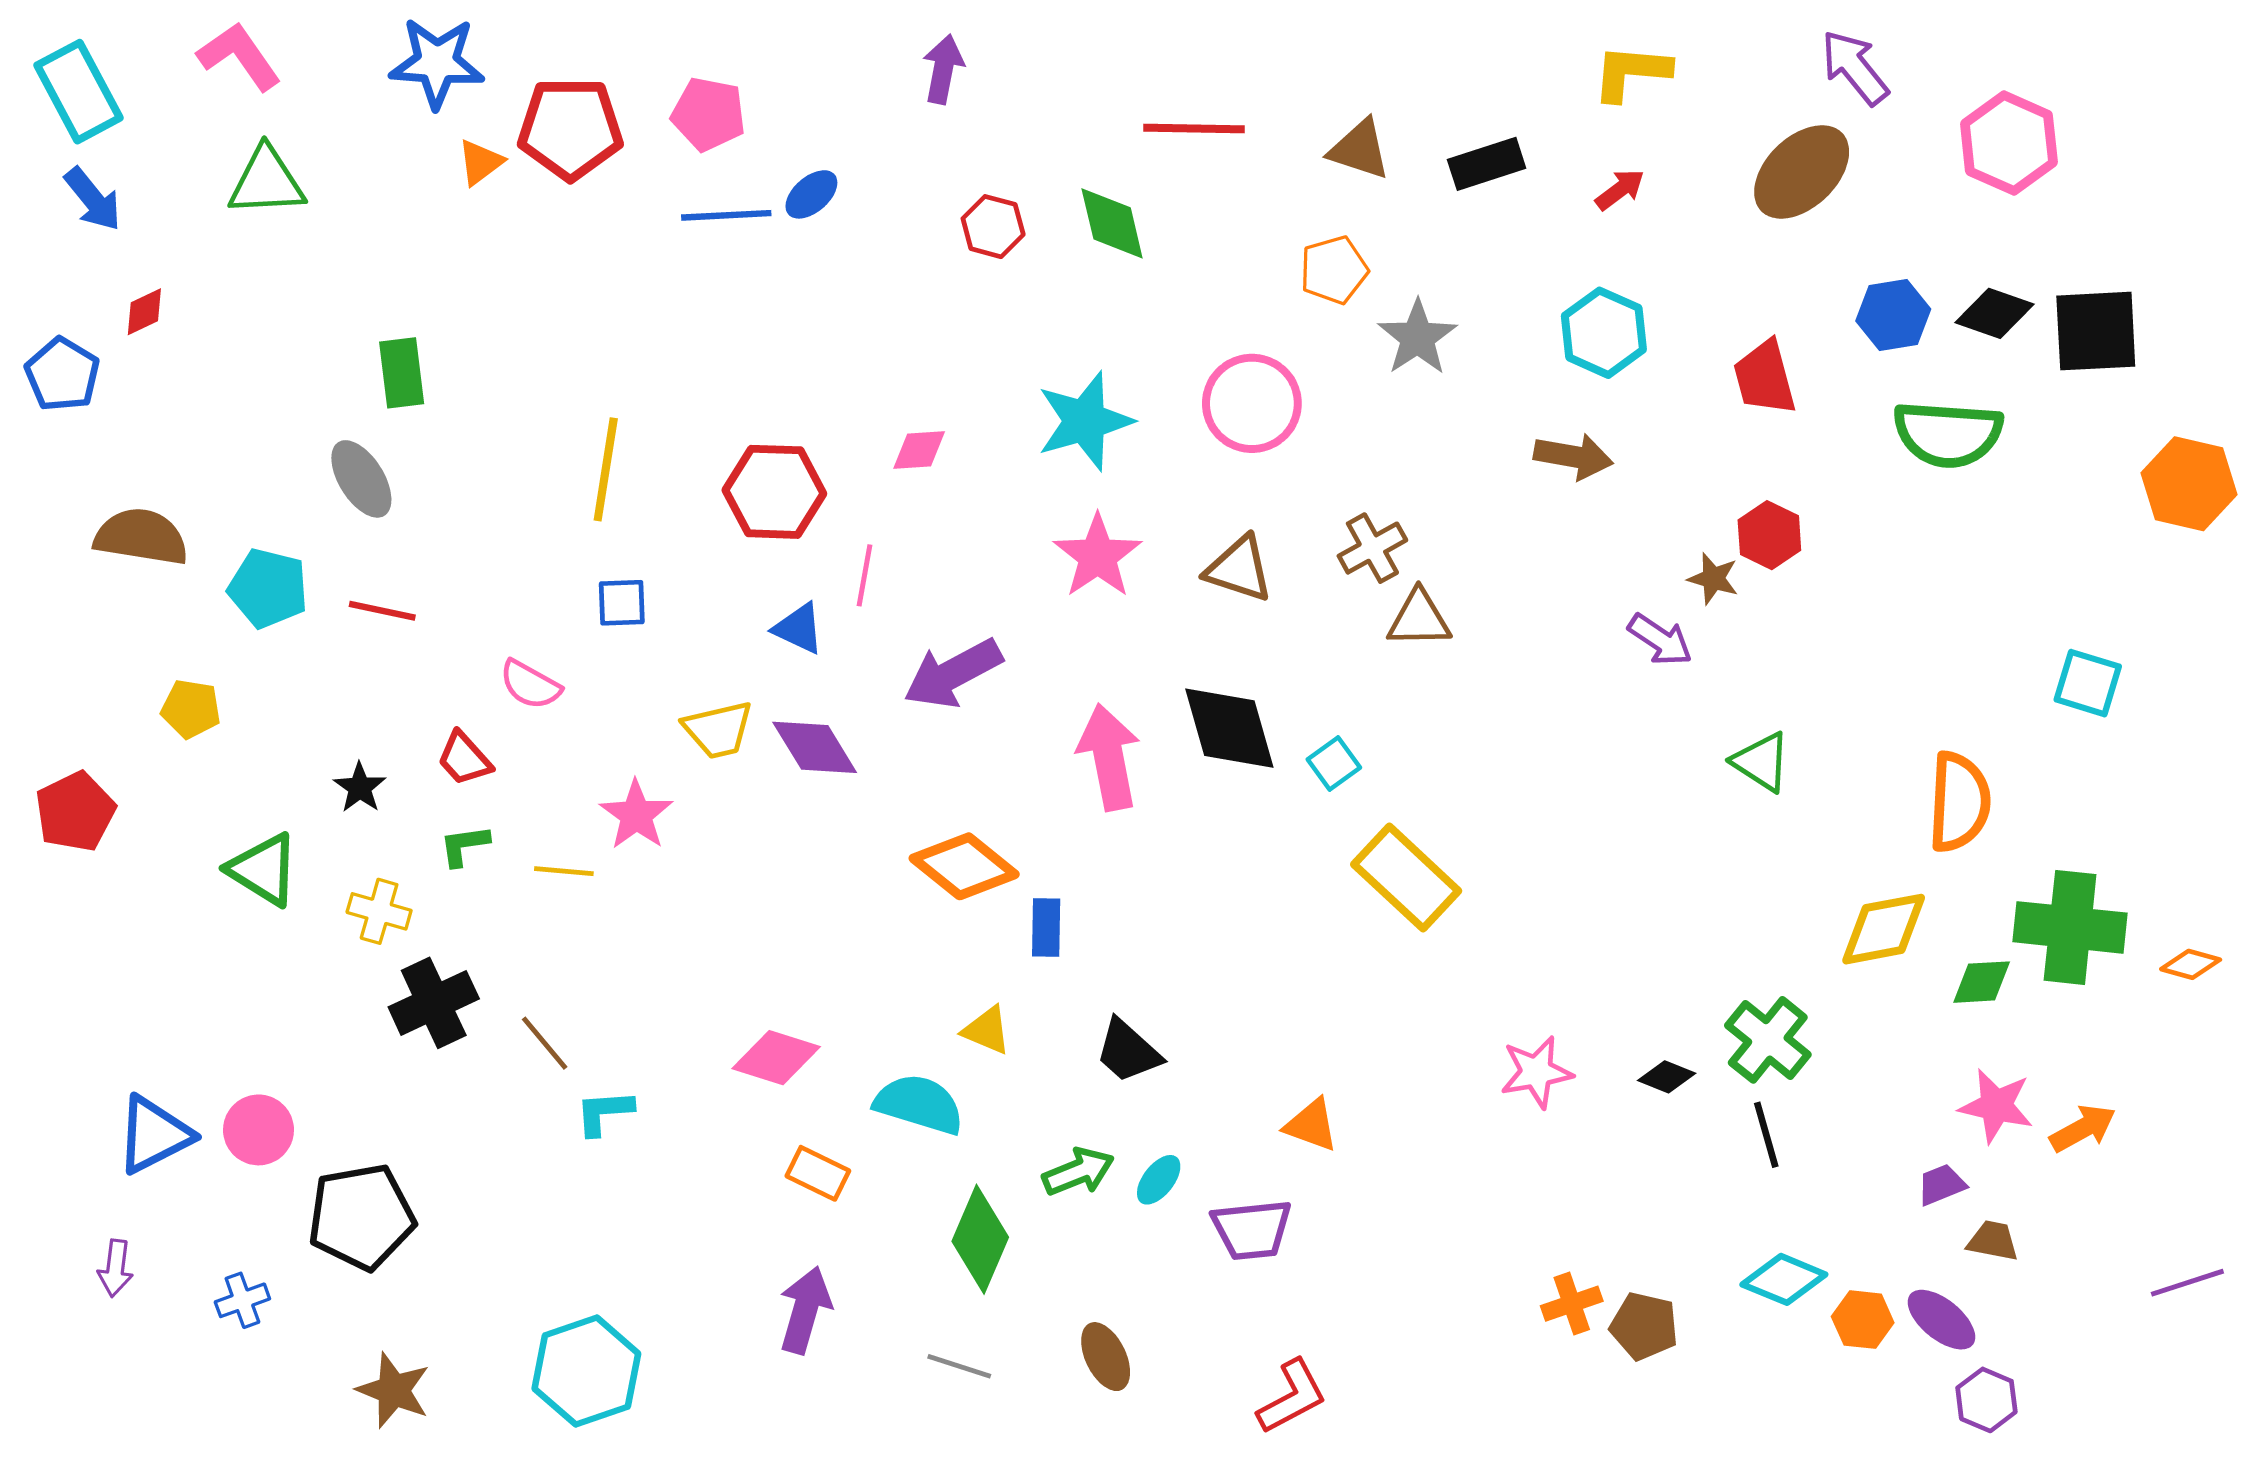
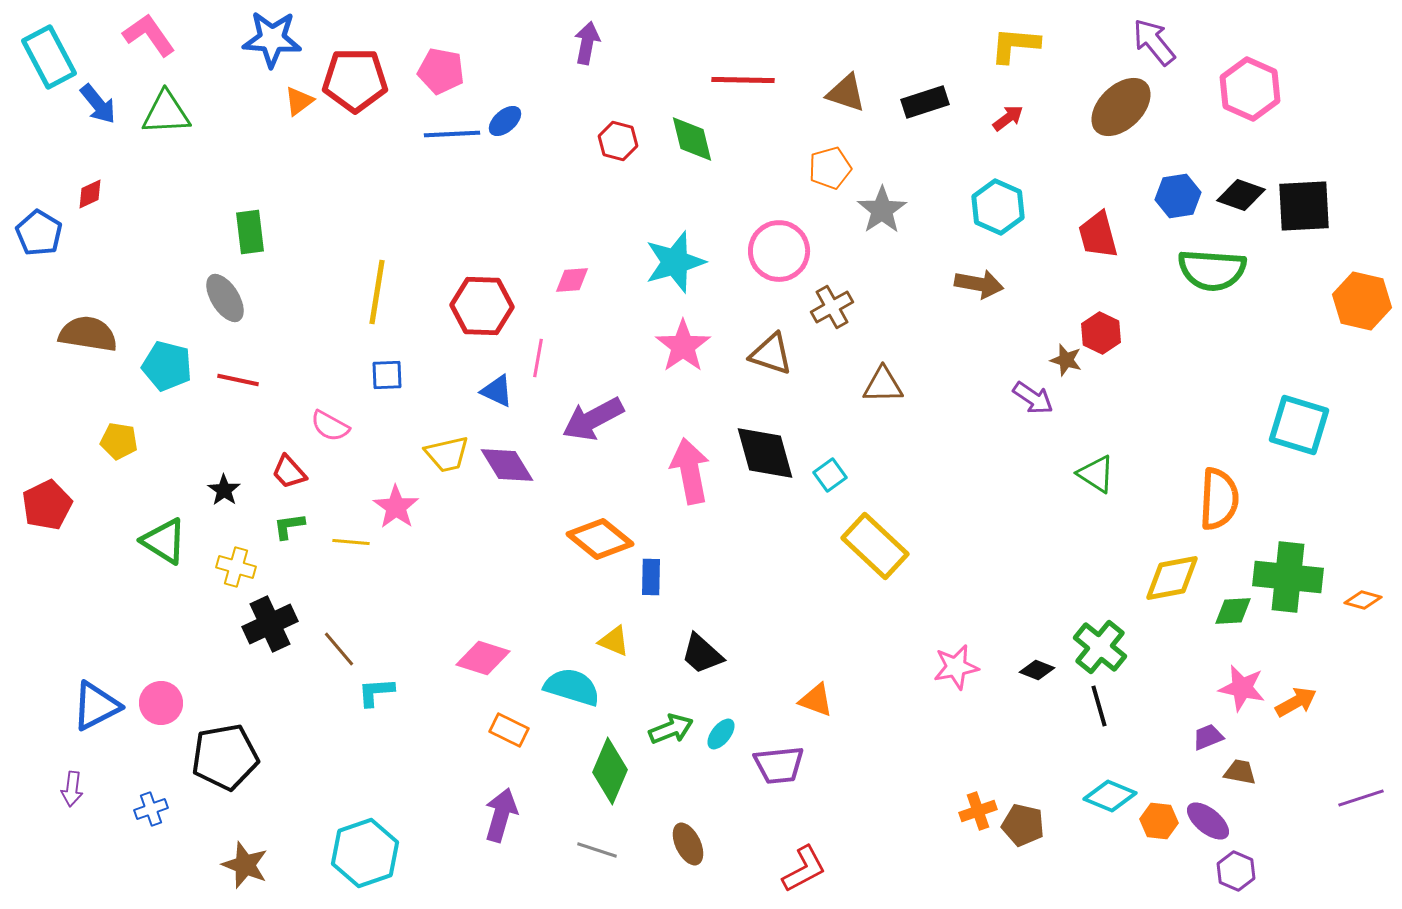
blue arrow: (93, 199) -> (98, 104), moved
brown cross: (1372, 548) -> (832, 307), moved
cyan square: (2088, 683) -> (1299, 425), size x1.4

